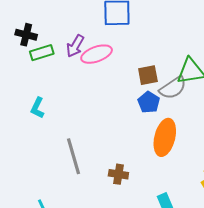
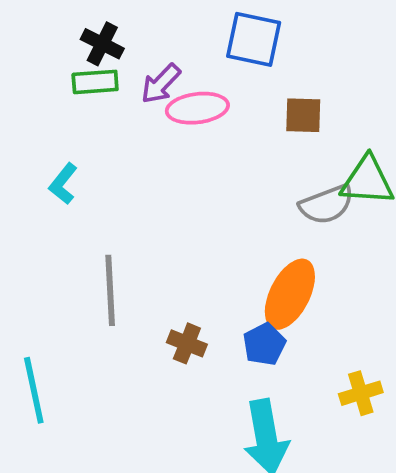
black cross: (26, 35) -> (102, 44), moved
brown square: (148, 75) -> (303, 115), moved
blue pentagon: (149, 102) -> (264, 344), moved

